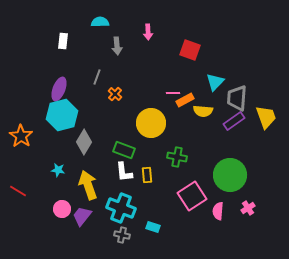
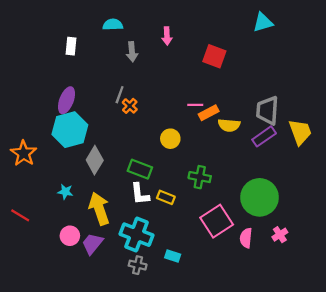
gray line: (97, 77) -> (120, 95), moved
cyan triangle: (215, 82) -> (263, 22), moved, turned 30
yellow circle: (151, 123) -> (170, 139), size x0.6
yellow rectangle: (147, 175) -> (166, 197), turned -63

